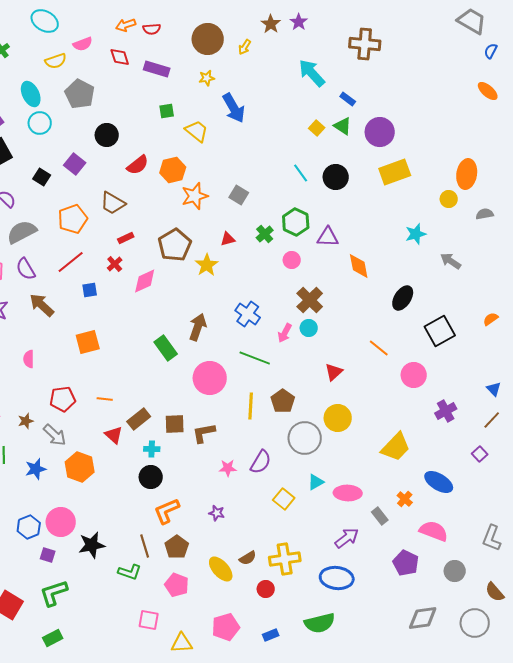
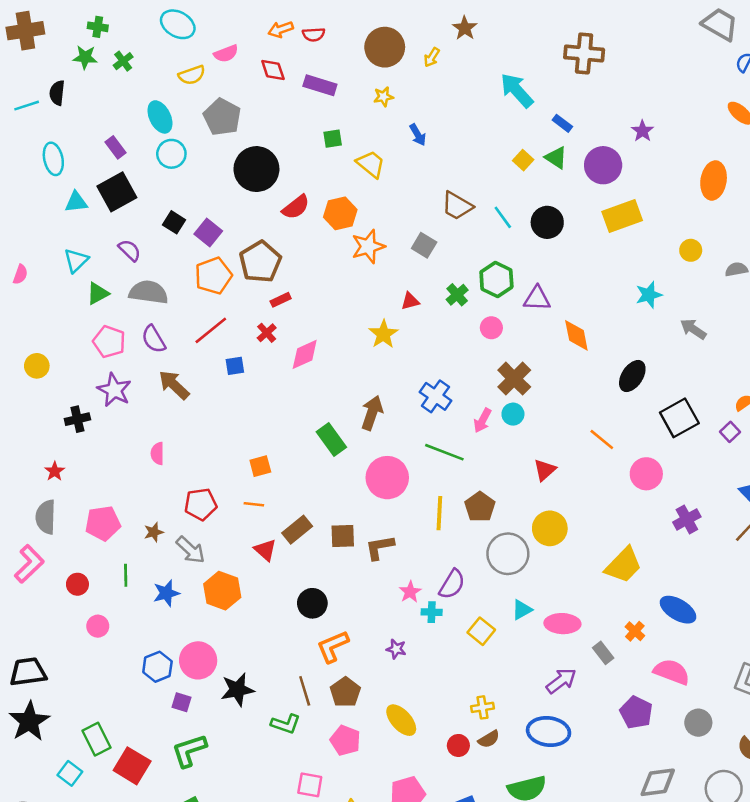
purple star: (299, 22) -> (642, 131), moved
blue arrow: (234, 108) -> (418, 135), size x0.6
black circle: (107, 135) -> (256, 169), size x1.5
purple square: (75, 164) -> (208, 233), moved
orange ellipse: (467, 174) -> (714, 180), moved
brown trapezoid: (113, 203) -> (457, 206), moved
gray semicircle: (22, 232) -> (149, 292), turned 36
brown pentagon: (175, 245) -> (260, 262), moved
orange square: (88, 342) -> (260, 466), moved, size x0.7
cyan cross: (152, 449) -> (432, 612), moved
purple square: (480, 454) -> (730, 432), moved
pink star: (228, 468) -> (410, 592), turned -30
brown semicircle: (248, 558) -> (489, 739), moved
yellow cross: (285, 559) -> (482, 707), size x0.6

